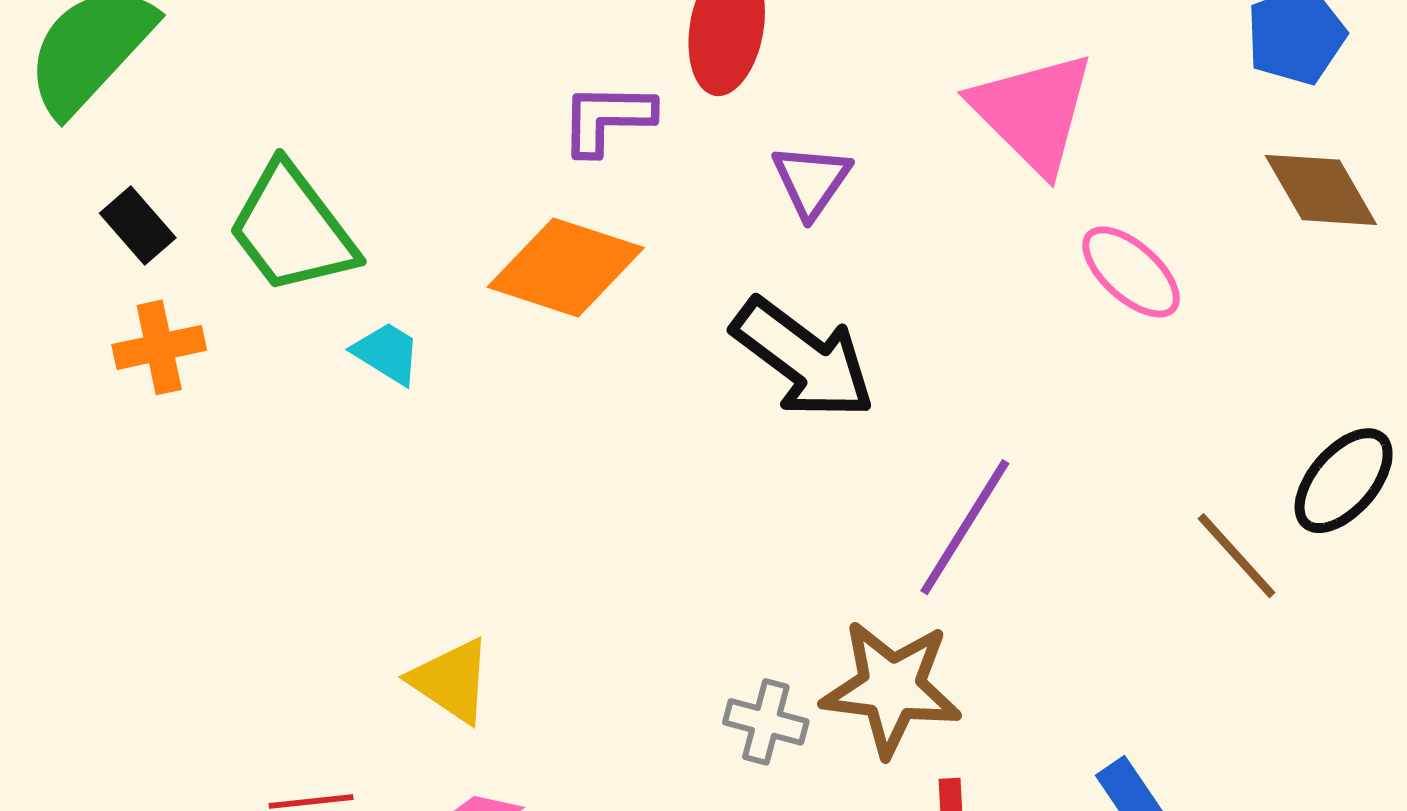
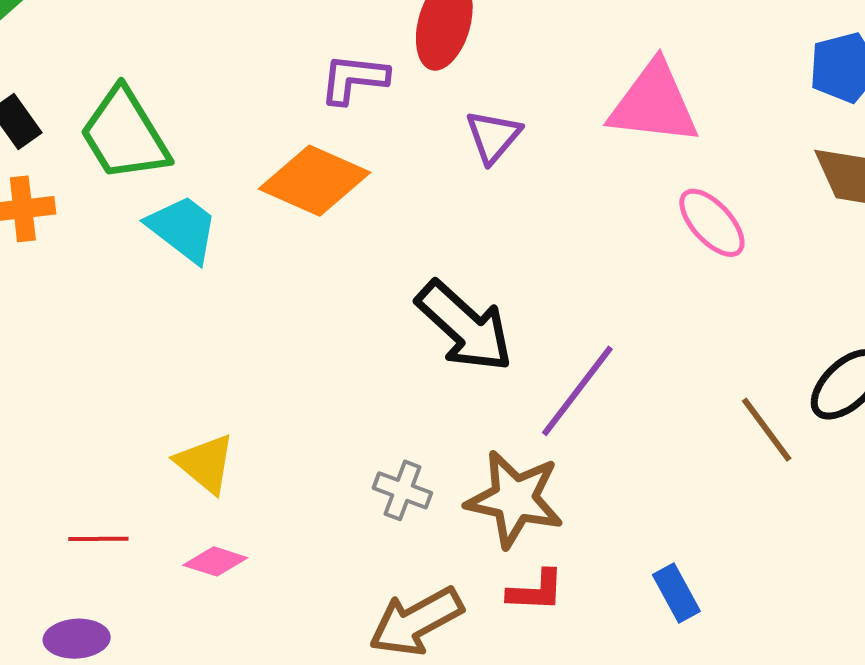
pink triangle: (1033, 112) -> (654, 104), turned -44
cyan trapezoid: (387, 353) -> (183, 229), size x1.5
black arrow: (803, 359) -> (464, 326), moved
gray cross: (766, 722) -> (403, 490), moved

